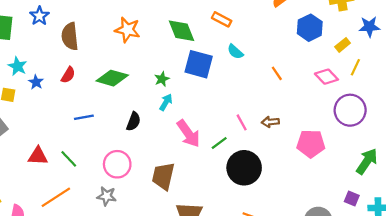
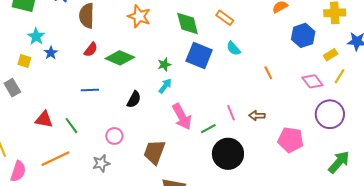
red semicircle: (68, 75) -> (91, 50), moved
pink circle: (117, 164) -> (114, 136), size x0.7
gray star: (107, 196) -> (101, 163), turned -30

